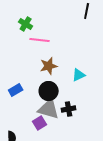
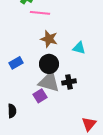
brown star: (49, 66) -> (49, 39), turned 30
cyan triangle: (79, 75) -> (79, 48), turned 40

